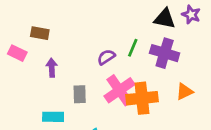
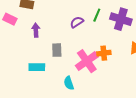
pink cross: (119, 90) -> (87, 61), moved
orange cross: (142, 98) -> (104, 53), size x0.6

